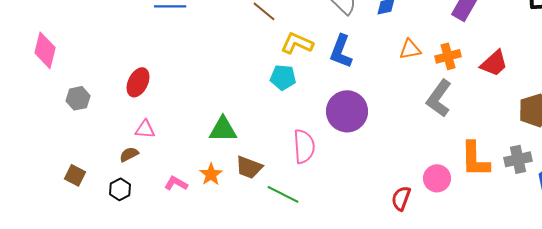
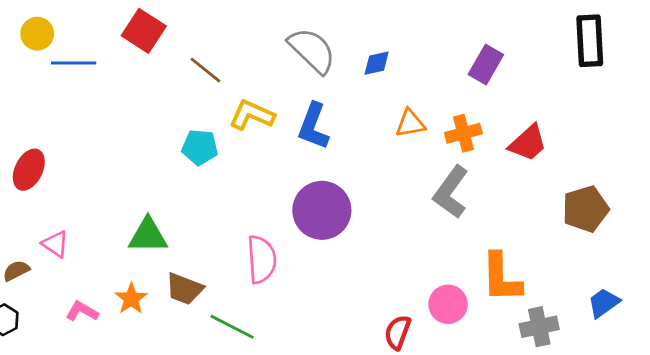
cyan pentagon: (283, 77) -> (200, 147), moved
pink triangle: (145, 129) -> (55, 244), moved, turned 30
gray cross: (518, 159) -> (539, 327), moved

